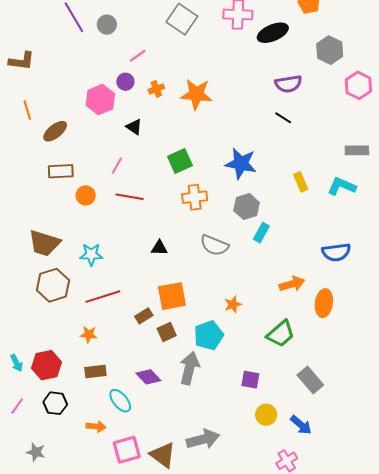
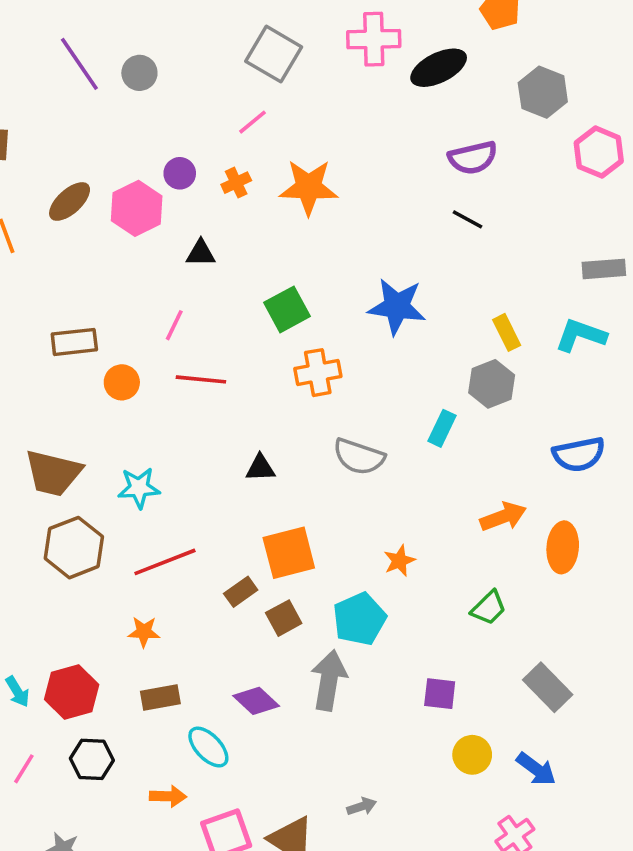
pink line: (138, 56) -> (252, 122), moved
black triangle: (134, 127) -> (201, 253), turned -30
brown ellipse: (55, 131) -> (70, 201), moved
gray hexagon: (247, 207) -> (492, 384), moved
green trapezoid: (281, 334) -> (489, 608), size x0.7
gray arrow: (203, 439) -> (362, 806), size x0.5

